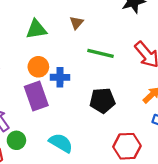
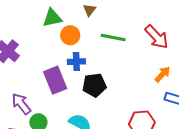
orange circle: (38, 67) -> (70, 35), moved
black pentagon: (102, 101) -> (94, 85), moved

